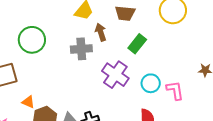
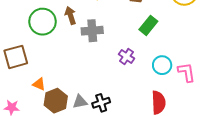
brown arrow: (101, 32) -> (70, 15), moved
purple cross: (115, 75) -> (126, 56), size x0.6

